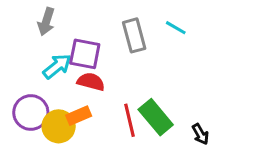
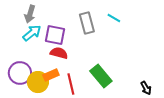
cyan arrow: (57, 66) -> (32, 33), moved
red line: (129, 120) -> (71, 84), moved
black arrow: (200, 134) -> (146, 88), moved

